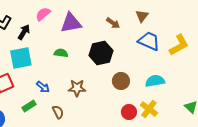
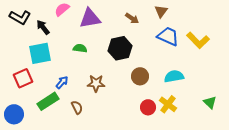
black arrow: (24, 32) -> (43, 27), turned -70
yellow L-shape: (179, 45) -> (198, 40), turned 75
blue arrow: (43, 87) -> (62, 82), turned -88
green rectangle: (29, 106) -> (48, 101), size x1.5

